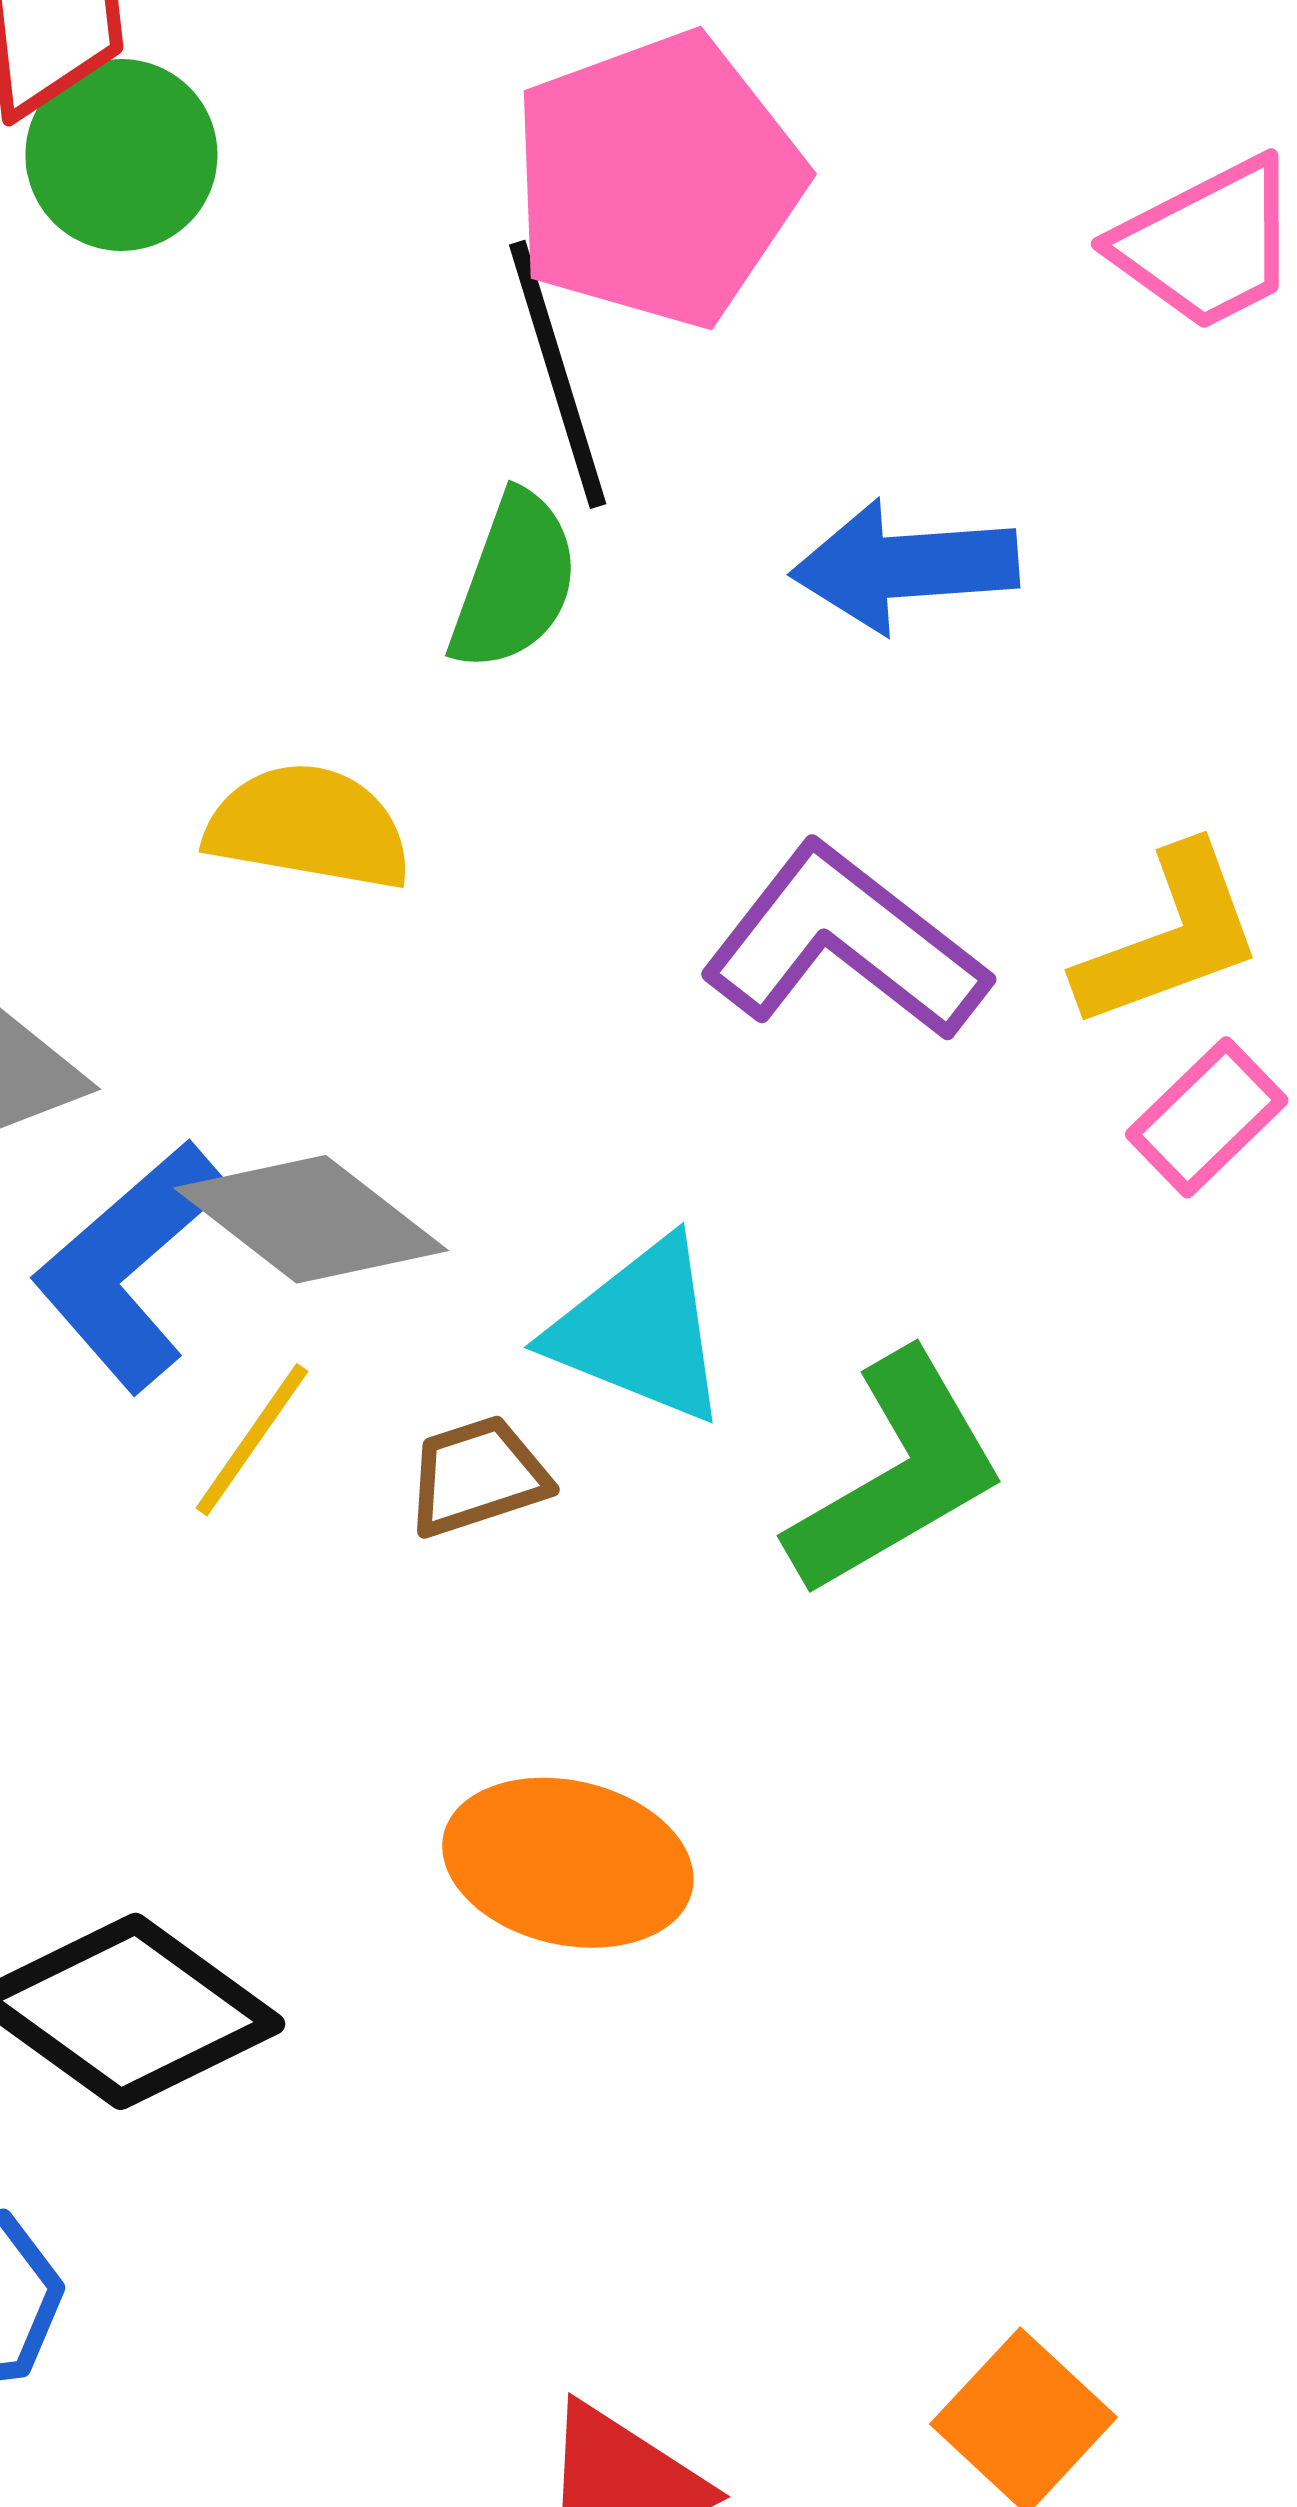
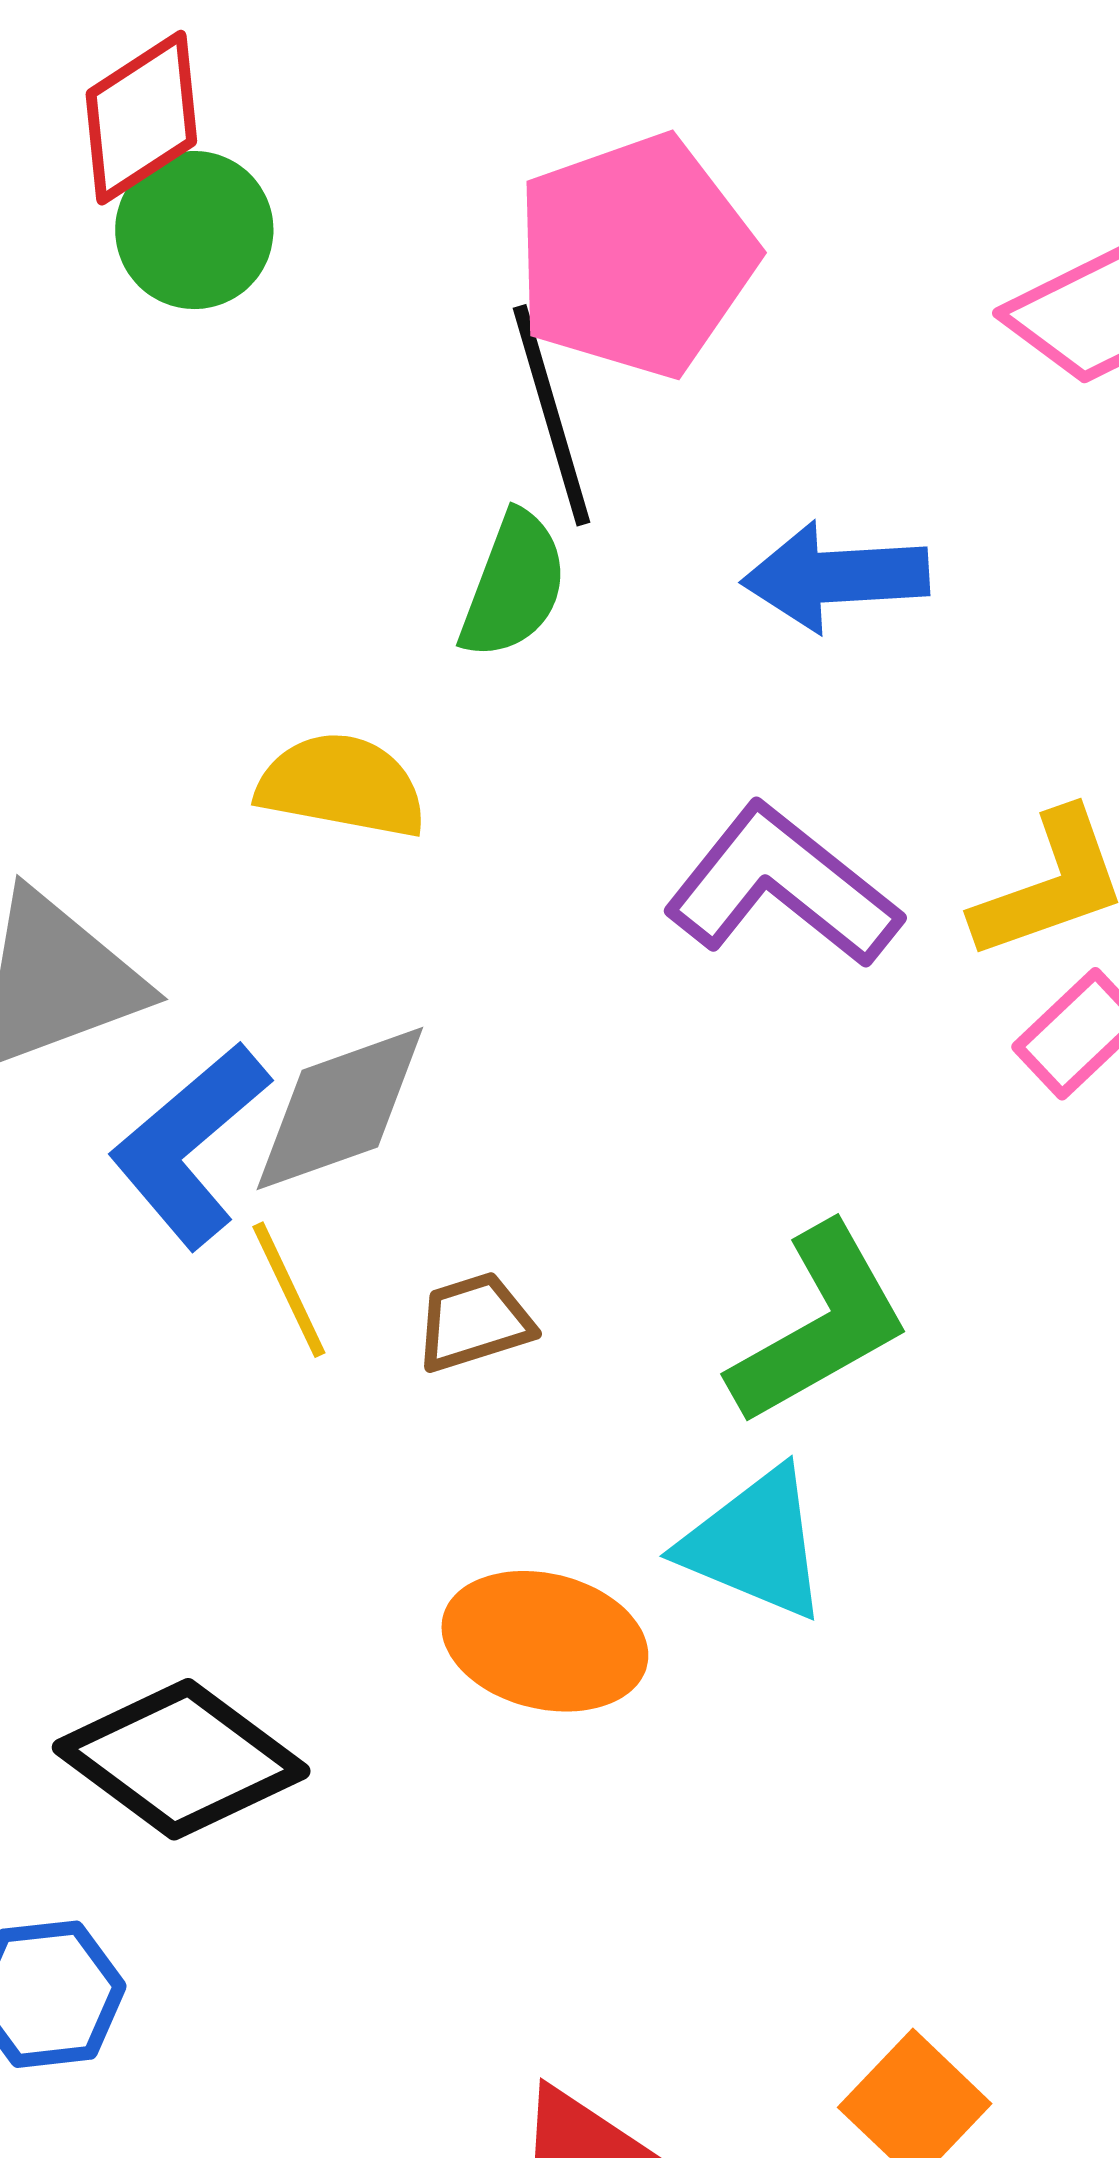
gray diamond: (311, 1219) -> (340, 1109), turned -58
cyan triangle: (640, 1331) -> (755, 1544), moved
yellow line: (252, 1440) -> (289, 1290), turned -61

